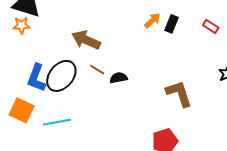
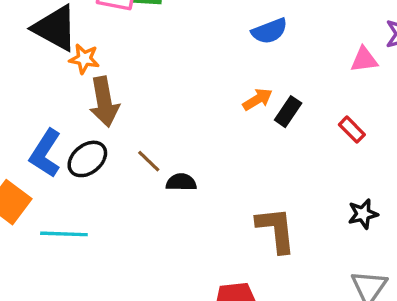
orange star: (22, 25) -> (84, 59), moved
brown arrow: (86, 40) -> (104, 102), moved, turned -136
black ellipse: (61, 76) -> (87, 159), size x0.7

